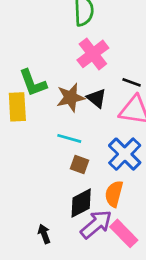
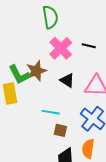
black line: (132, 82) -> (89, 46), moved
brown star: (71, 98) -> (36, 71), moved

